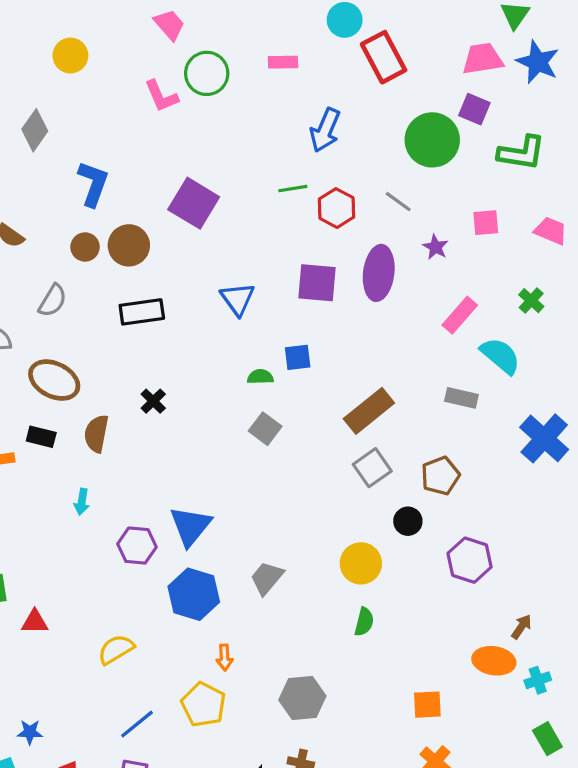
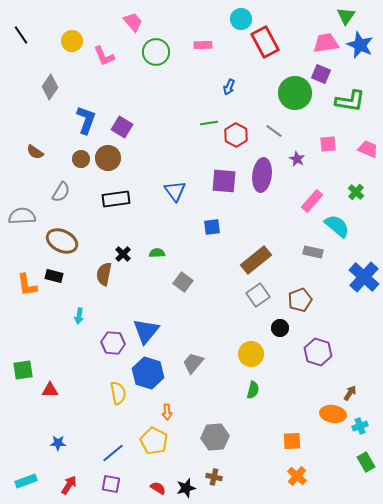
pink L-shape: (161, 96) -> (104, 56), moved
blue arrow: (325, 130) -> (229, 87), size x0.6
purple square: (194, 203) -> (122, 127), moved, size x0.7
green semicircle: (260, 377) -> (157, 253), moved
gray square: (265, 429) -> (183, 282), moved
brown semicircle: (96, 434) -> (104, 274), moved
yellow semicircle: (116, 649) -> (118, 393), moved, turned 110
blue star: (30, 732) -> (58, 443), moved

